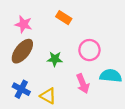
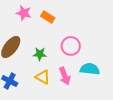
pink star: (23, 24) -> (24, 13), moved
yellow triangle: (48, 96) -> (43, 77), moved

